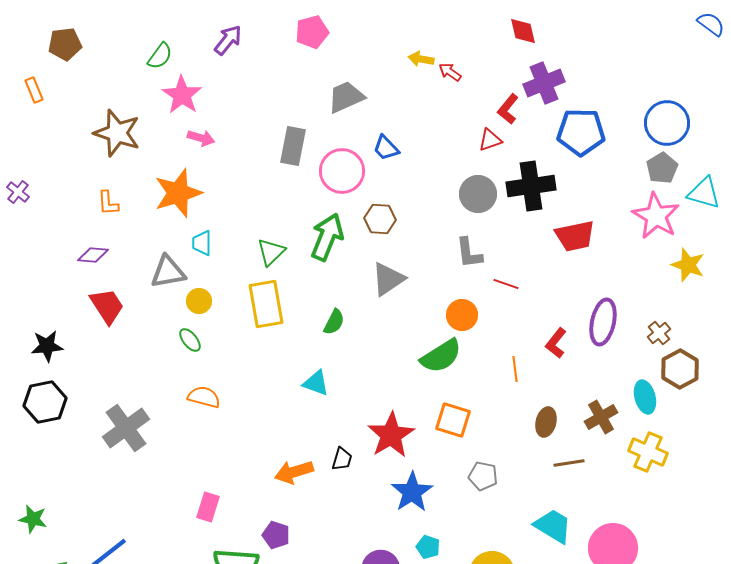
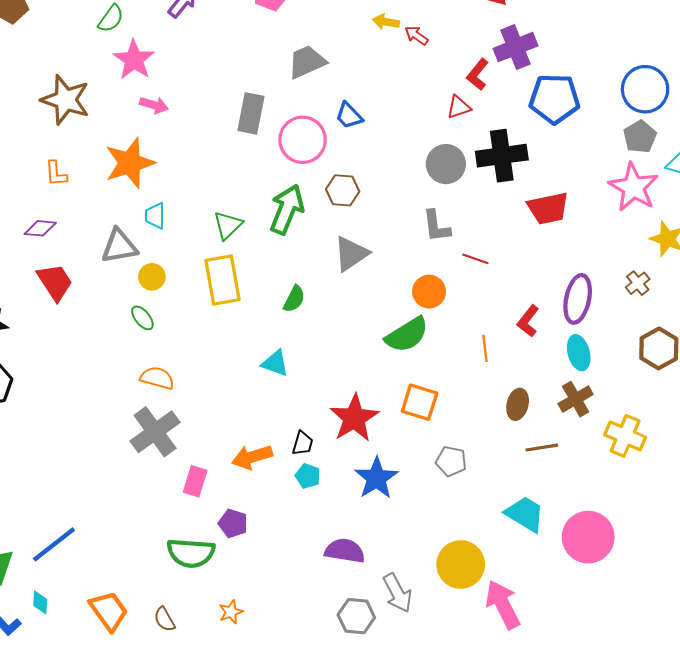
brown cross: (659, 333) -> (638, 283), moved
cyan ellipse: (645, 397) -> (579, 353), moved
gray cross: (126, 428) -> (155, 432), moved
pink rectangle: (208, 507) -> (195, 481), moved
cyan pentagon: (428, 547) -> (308, 476), moved

